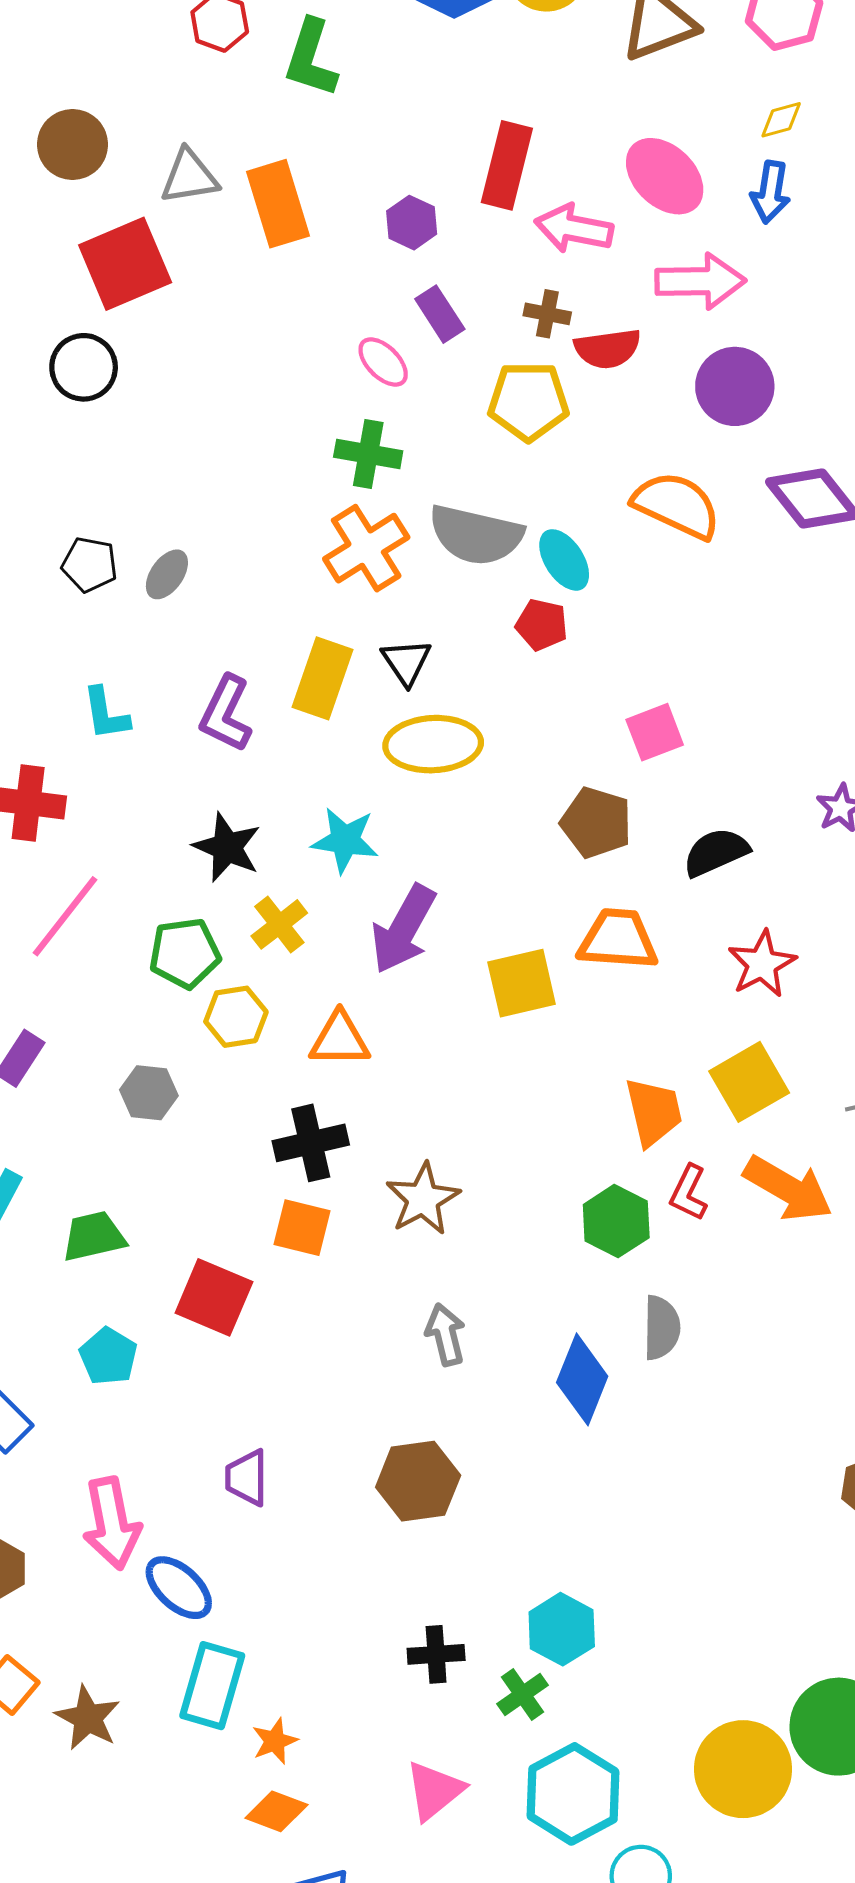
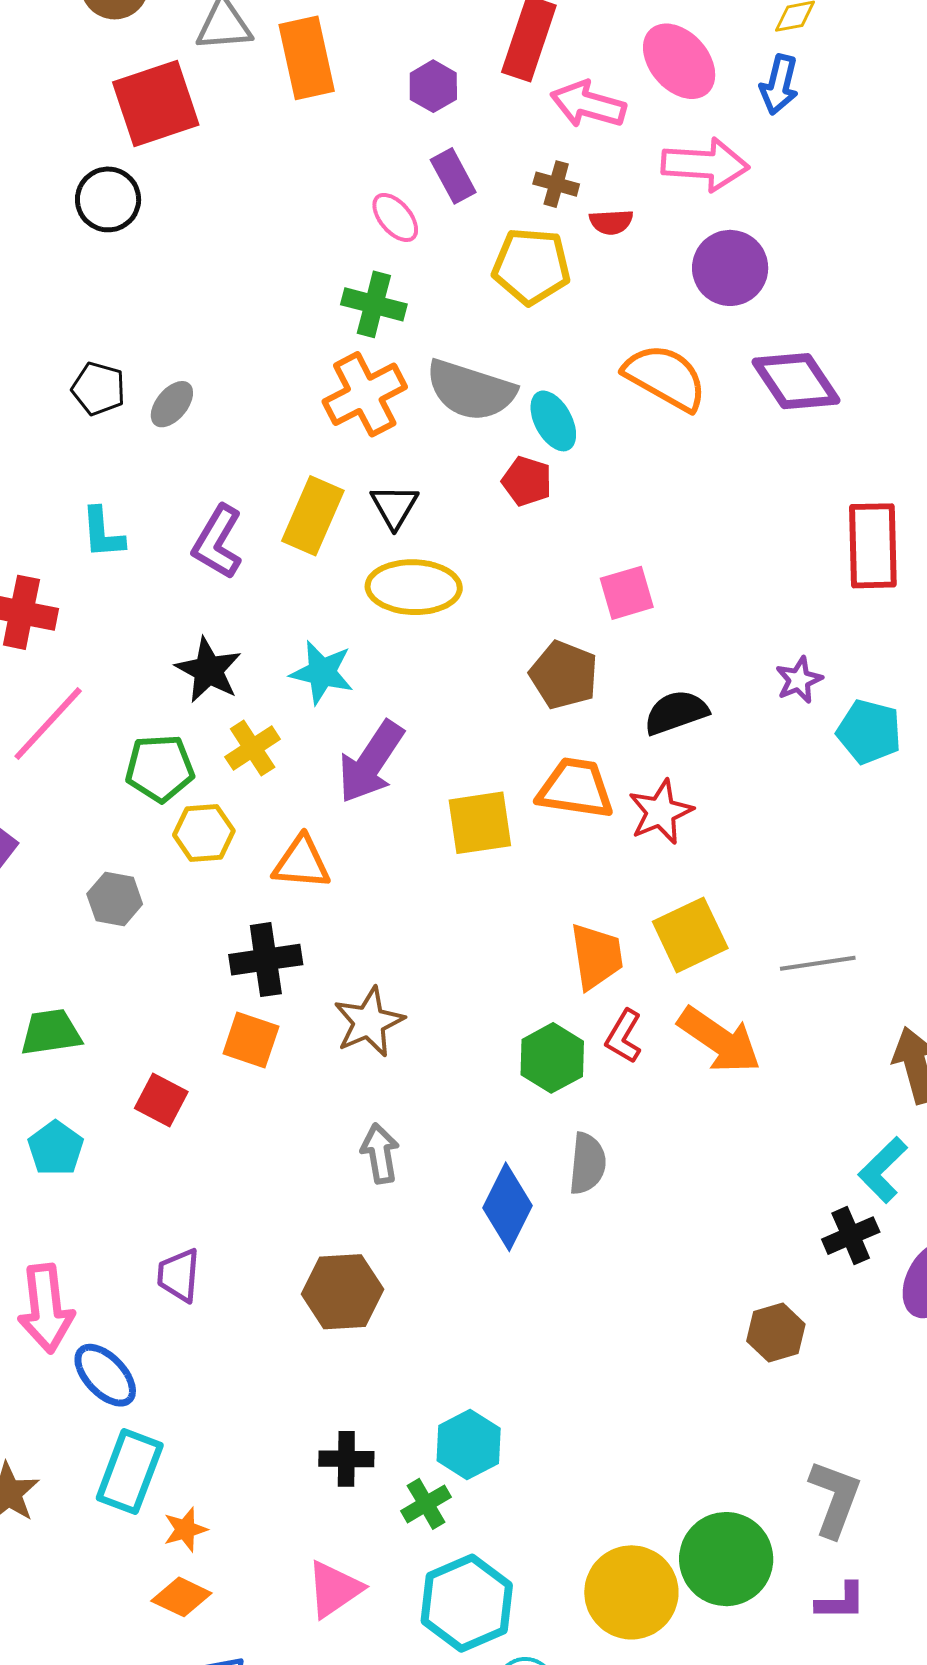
red semicircle: (608, 349) -> (611, 222), size x0.7
red star: (762, 964) -> (661, 812), moved
red square: (214, 1297) -> (161, 1100), size x0.7

